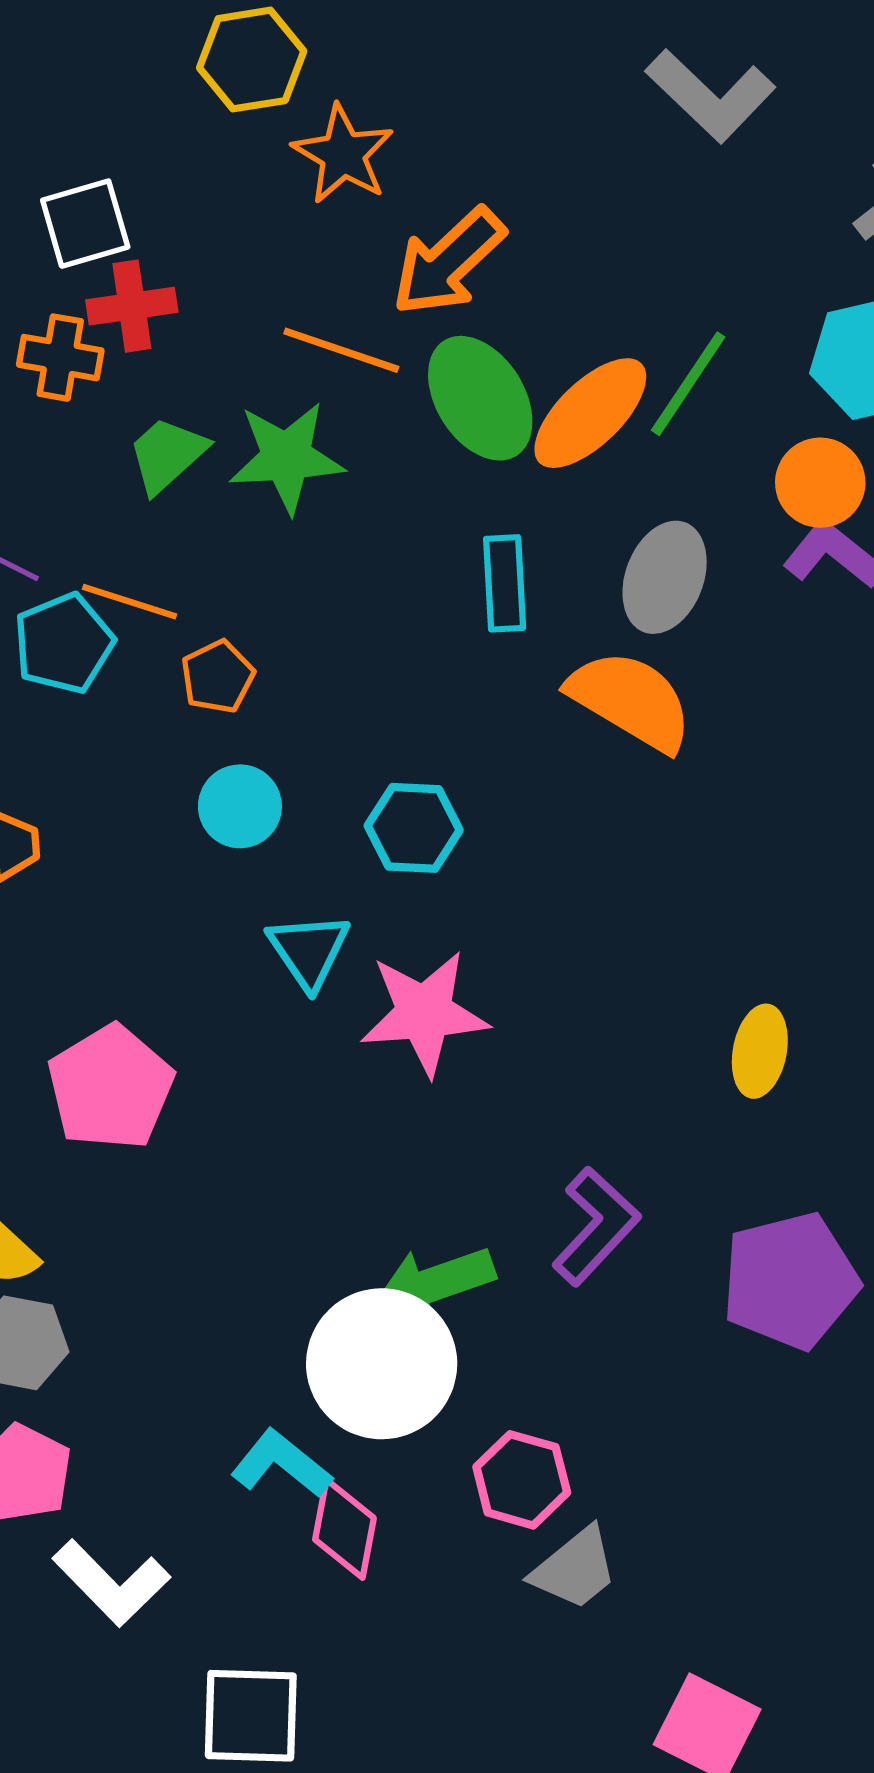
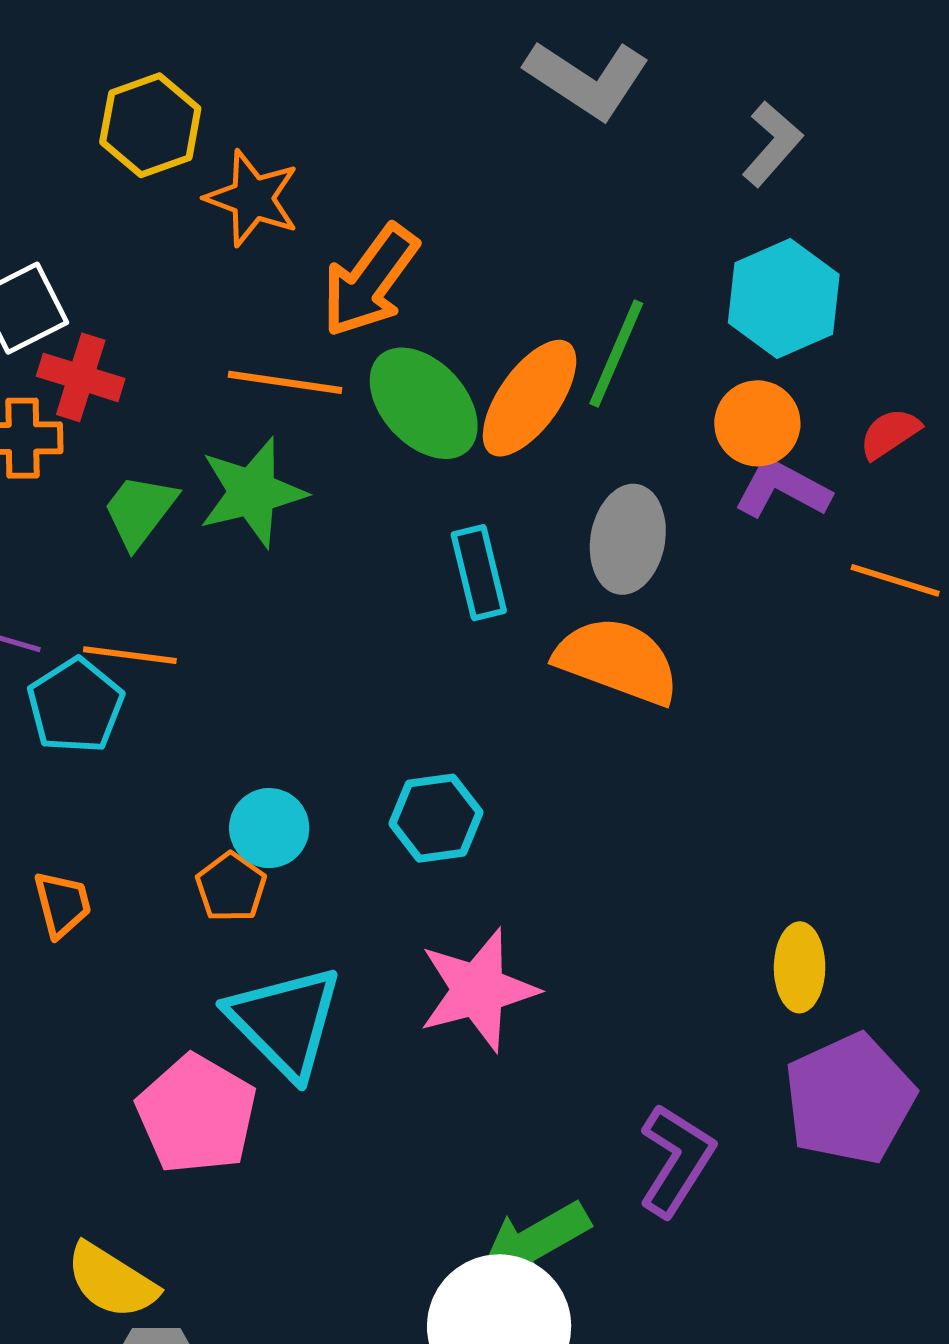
red cross: (132, 306) -> (81, 377), turned 36
orange pentagon: (218, 677) -> (231, 887), moved
cyan triangle: (309, 951) -> (285, 1022), moved, size x1.5
purple pentagon: (790, 1281) -> (849, 1099), moved

